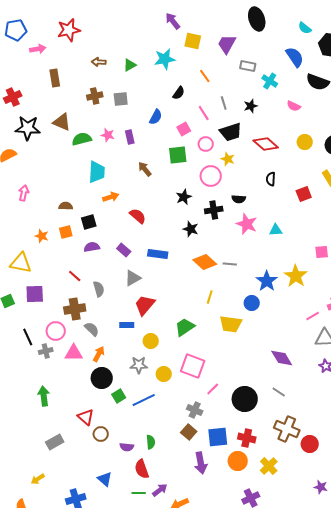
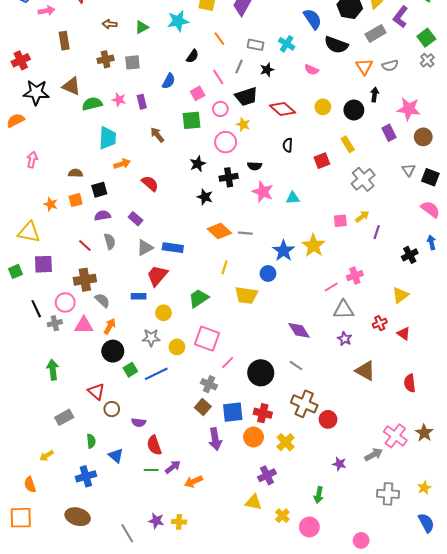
gray rectangle: (248, 66) -> (256, 45), moved
gray line: (224, 103) -> (239, 67), turned 40
blue rectangle: (158, 254) -> (173, 248), moved
gray semicircle: (99, 289) -> (110, 241), moved
green semicircle: (151, 442) -> (91, 441), moved

